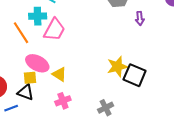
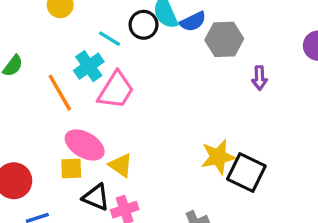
cyan cross: (38, 16) -> (89, 66), turned -36
black triangle: (26, 92) -> (96, 197), moved

